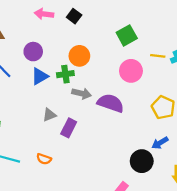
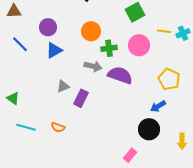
green cross: (65, 74) -> (109, 48), moved
blue arrow: (160, 143) -> (158, 106), moved

